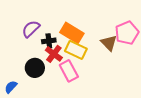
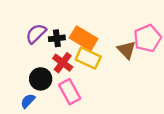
black cross: (49, 41) -> (57, 38), moved
pink rectangle: (69, 71) -> (70, 92), moved
blue semicircle: (11, 87) -> (28, 101), moved

